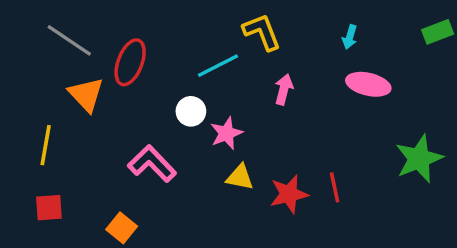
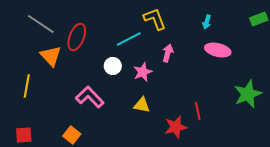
pink star: (226, 133) -> (143, 72), moved
red star: (289, 194) -> (176, 127), moved
red square: (49, 208) -> (24, 135), moved

